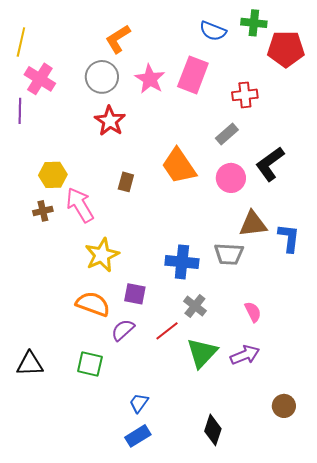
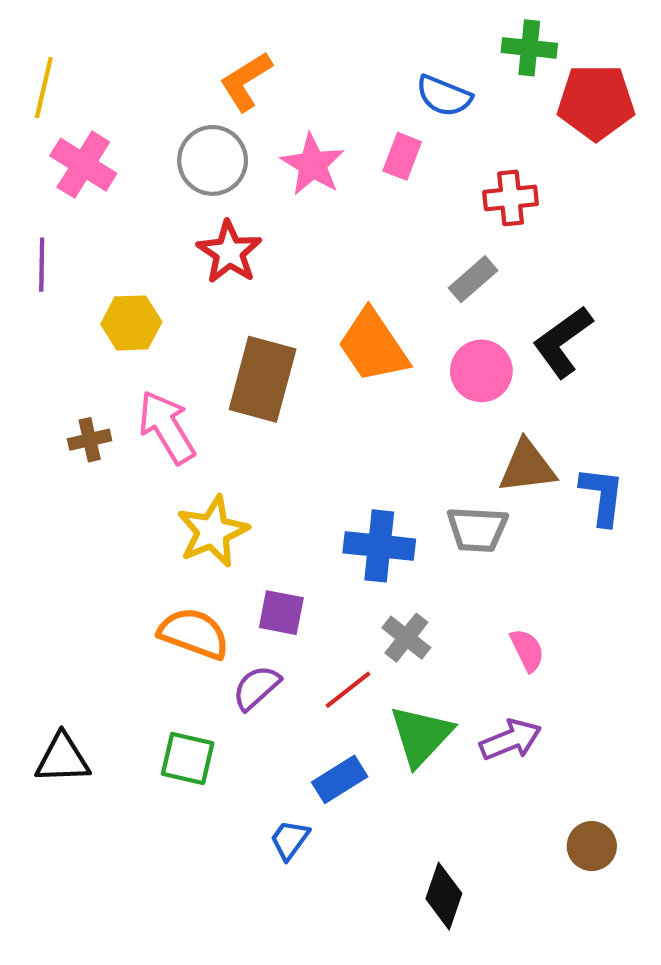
blue semicircle: (213, 31) -> (444, 96), moved
pink rectangle: (193, 75) -> (402, 156), size x0.6
purple line: (20, 111) -> (42, 265), moved
yellow hexagon: (53, 175) -> (131, 323), moved
brown rectangle: (126, 182) -> (263, 379), size x2.0
blue rectangle: (138, 436) -> (340, 779), moved

